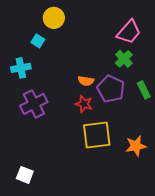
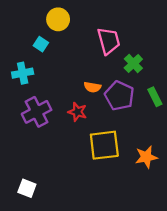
pink trapezoid: (129, 32) -> (109, 41), moved, turned -56
red star: (84, 104) -> (77, 112), moved

